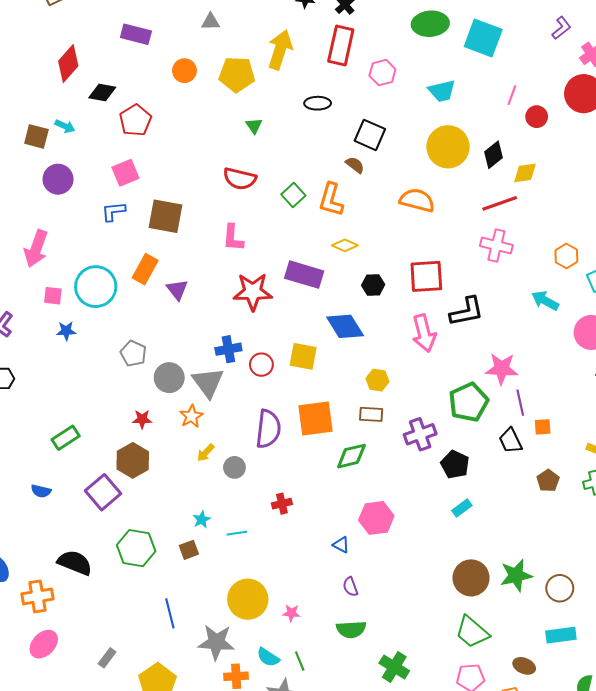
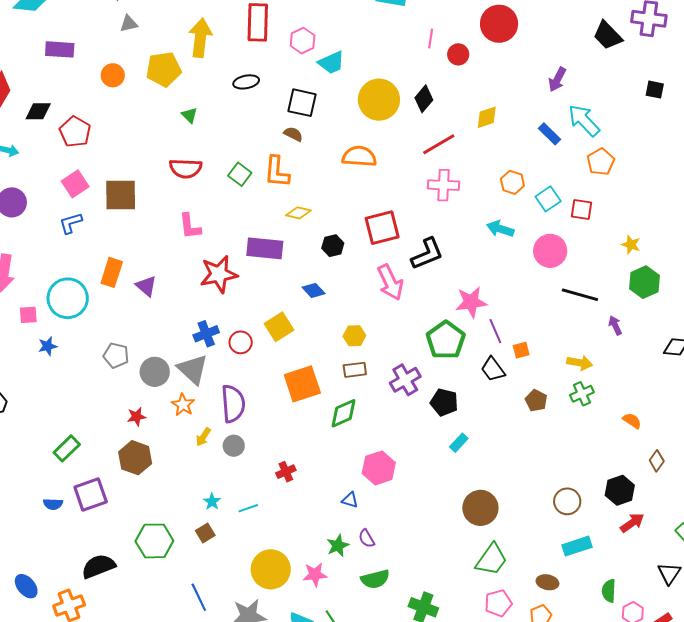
cyan trapezoid: (442, 91) -> (331, 62), moved
yellow diamond: (525, 173) -> (487, 117), moved
brown square: (166, 216) -> (121, 195), moved
blue diamond: (345, 326) -> (314, 290), size x0.6
yellow square: (303, 356) -> (279, 327), turned -32
purple semicircle: (268, 429) -> (233, 404), moved
purple square: (103, 492) -> (91, 495), moved, turned 32
black semicircle: (75, 563) -> (98, 566), turned -32
green star: (516, 575) -> (338, 546), moved, size x0.7
pink star: (291, 613) -> (315, 575), size x1.4
green trapezoid: (472, 632) -> (492, 559), turned -84

